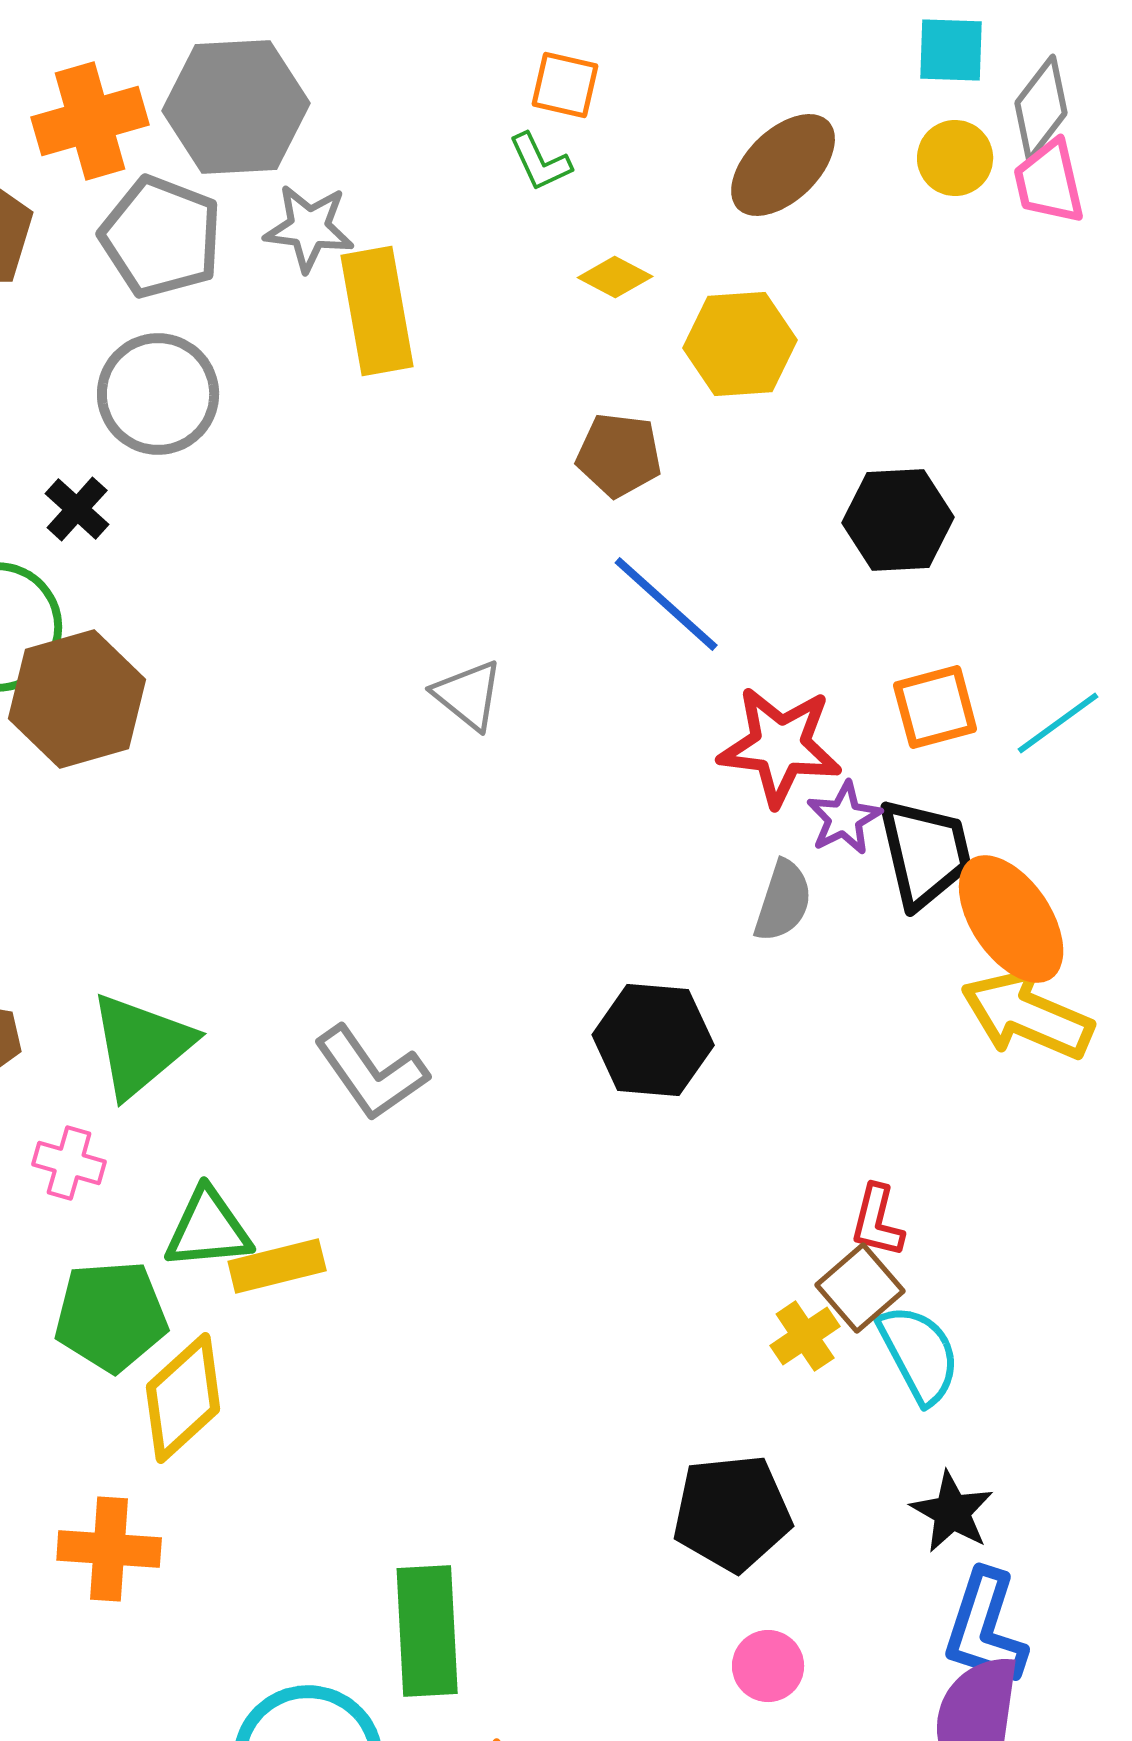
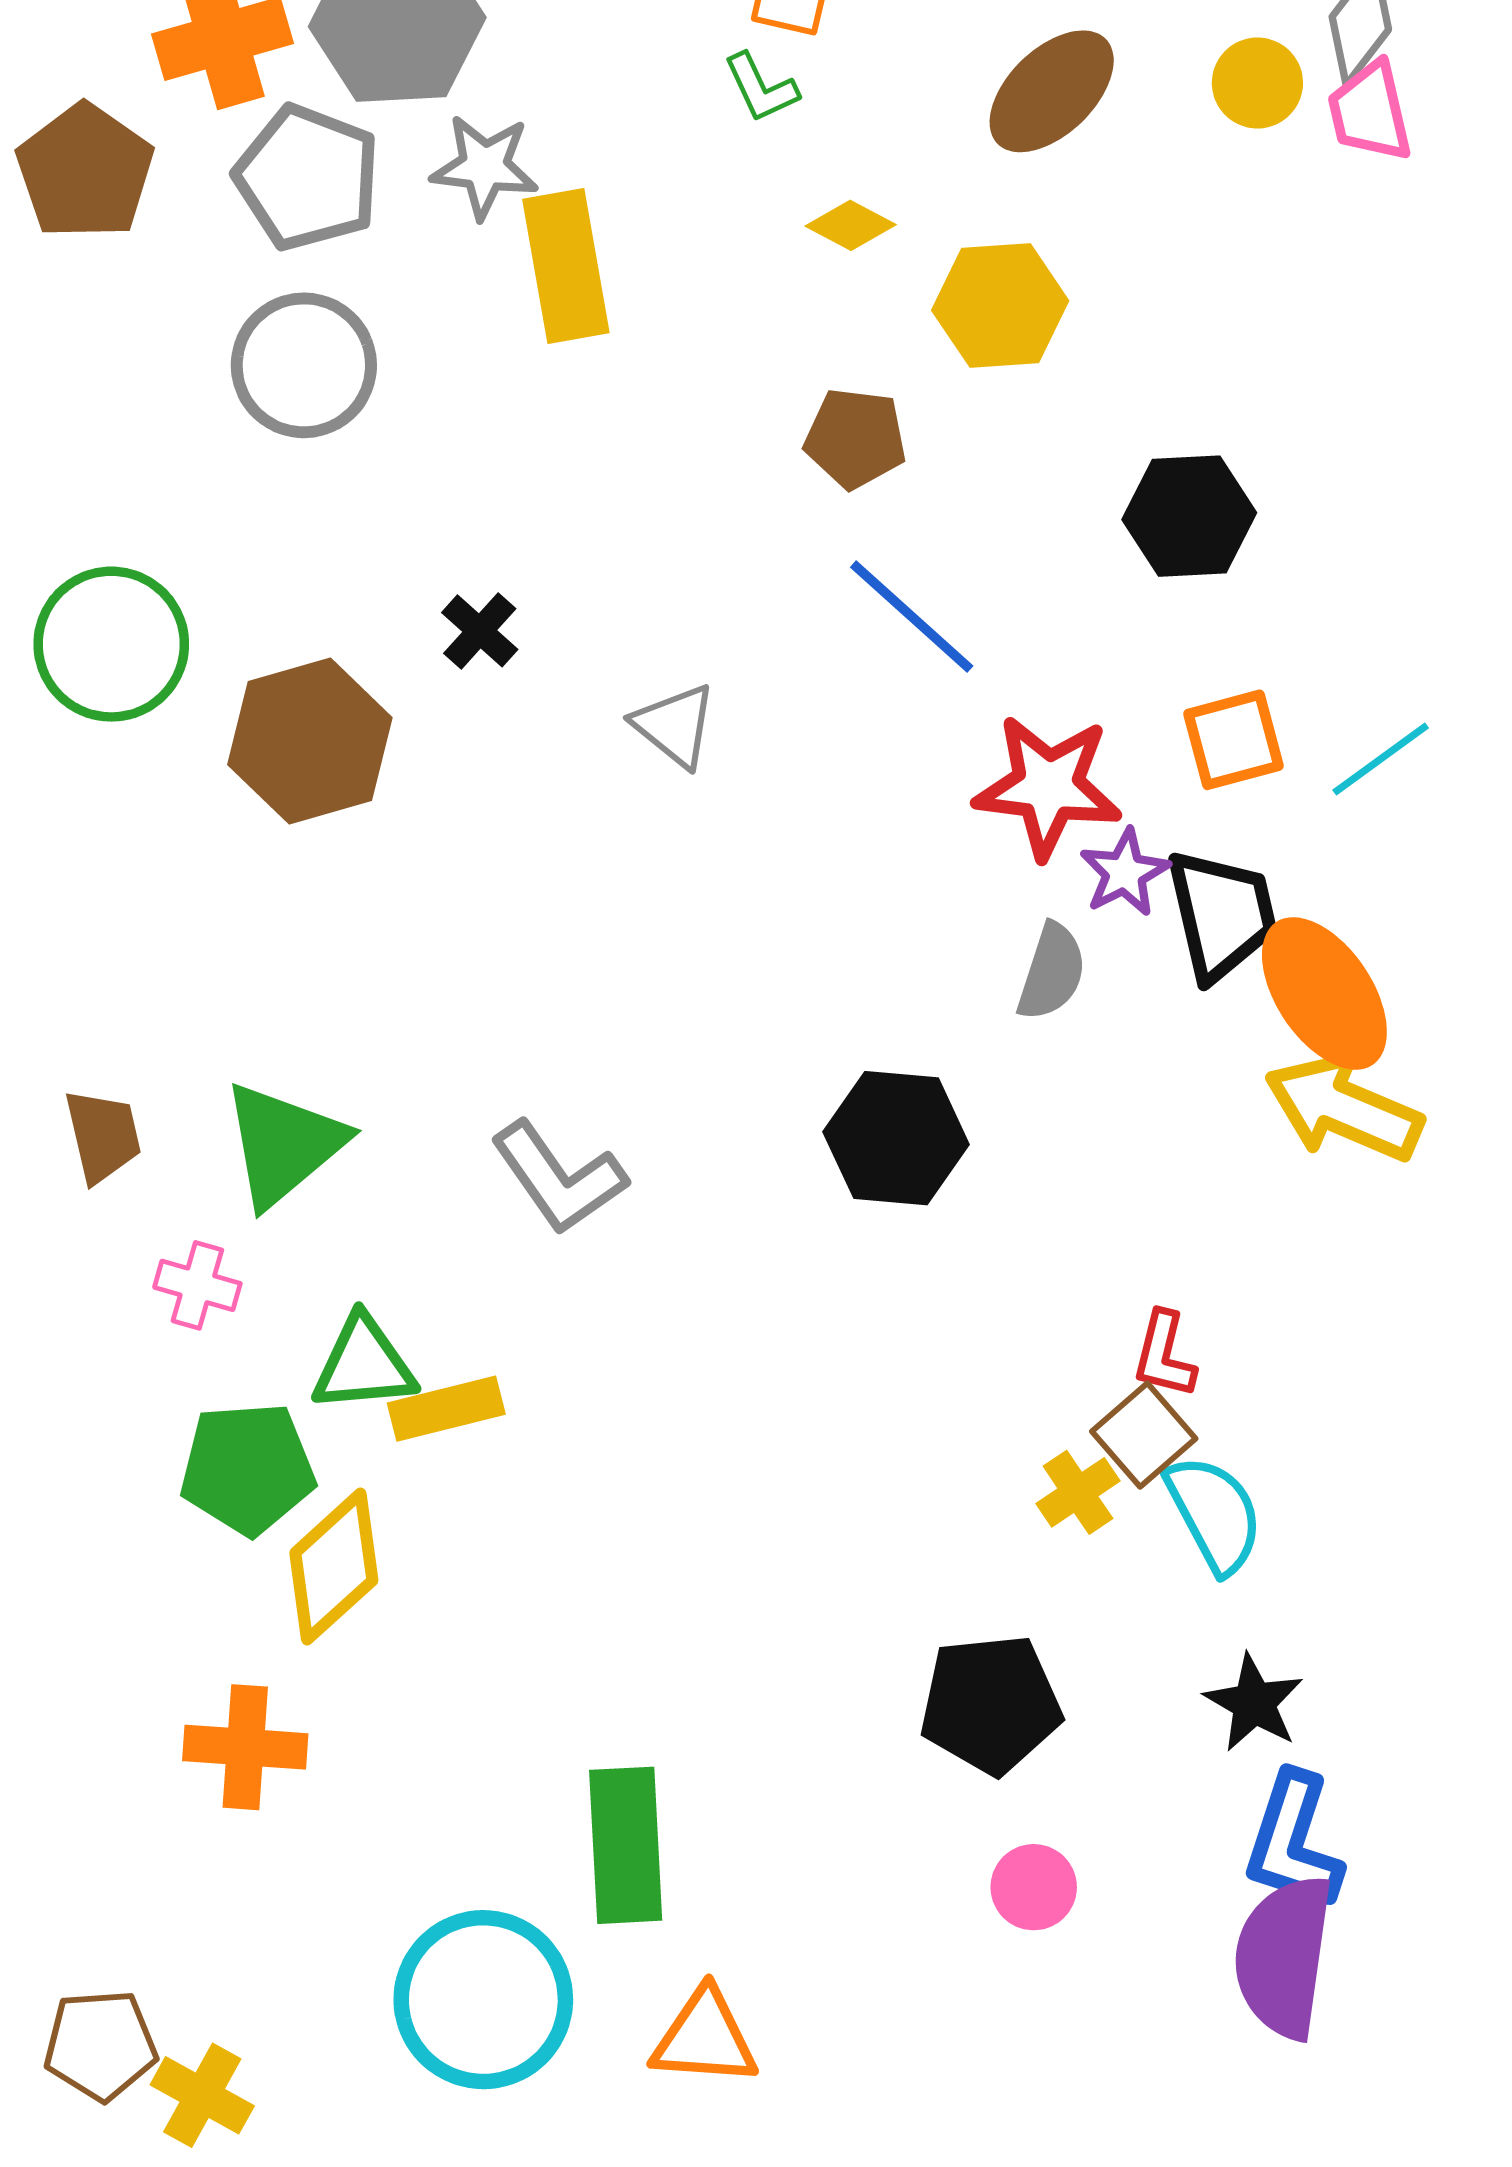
black cross: (77, 509) -> (480, 631), moved
brown hexagon: (77, 699) -> (310, 741), moved

